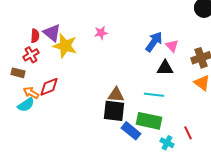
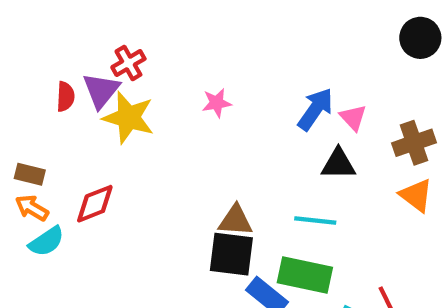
purple triangle: (52, 33) -> (101, 90), turned 30
pink star: (101, 33) -> (217, 103), moved
red cross: (31, 55) -> (128, 63), moved
orange arrow: (31, 93) -> (32, 208), moved

